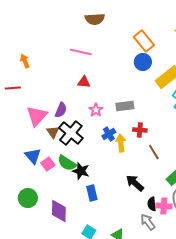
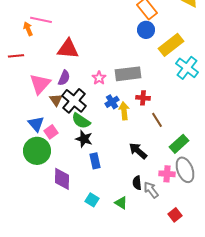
pink line: (81, 52) -> (41, 20), moved
red triangle: (84, 82) -> (68, 49), moved, size x1.6
gray rectangle: (125, 106) -> (128, 74), size x1.4
green semicircle: (67, 163) -> (81, 121), moved
green circle: (28, 198) -> (37, 151), moved, size x1.4
black semicircle: (152, 204) -> (137, 183), moved

